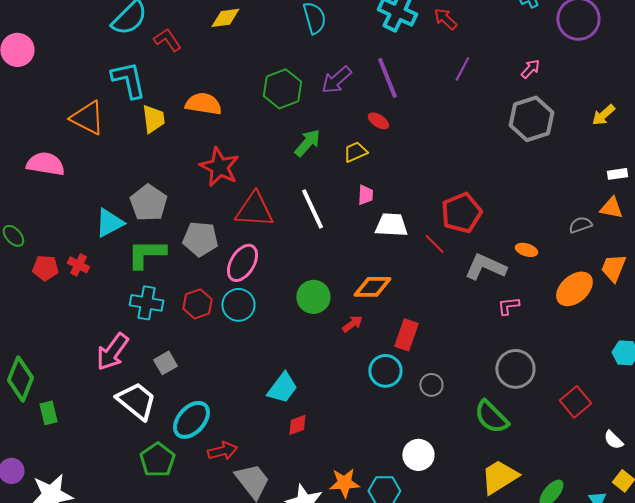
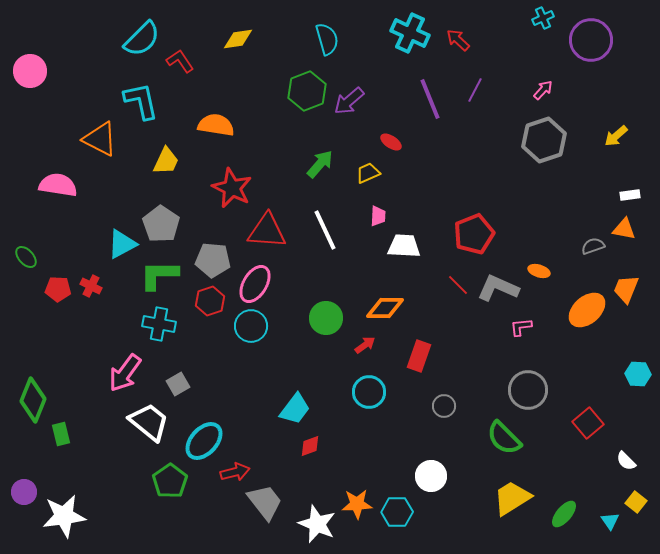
purple line: (387, 78) -> (430, 99), moved
green hexagon: (282, 89) -> (307, 91), moved
yellow trapezoid: (153, 119) -> (166, 161), moved, turned 32
red line: (434, 244) -> (458, 285), moved
red hexagon: (197, 304) -> (210, 301), moved
cyan circle: (385, 371) -> (369, 392), moved

